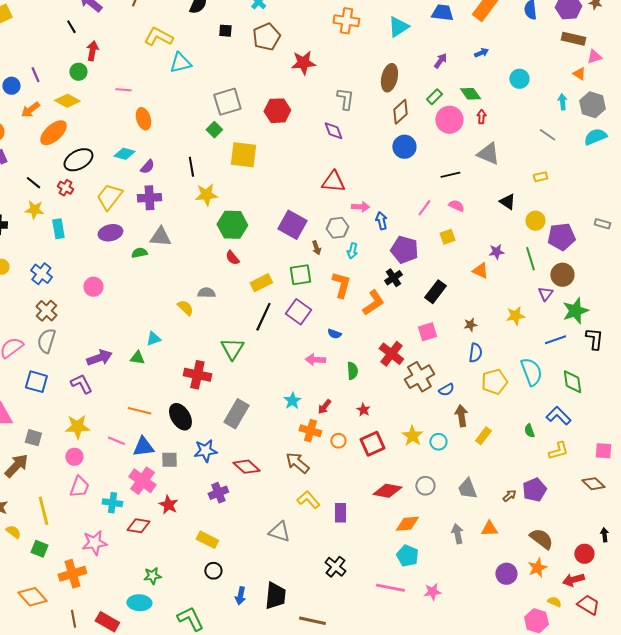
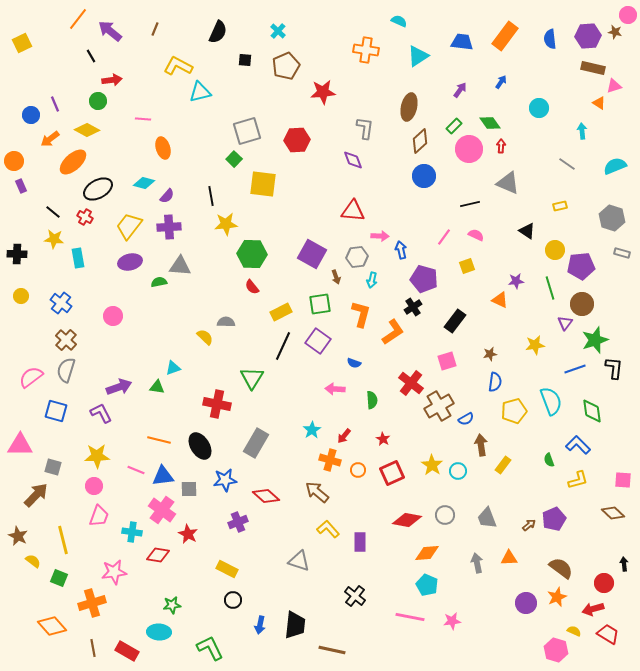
red arrow: (92, 51) -> (112, 80), turned 72
blue arrow: (481, 53) -> (501, 82), turned -32
gray hexagon: (592, 105) -> (612, 218), moved

